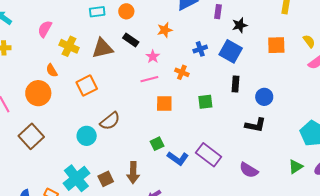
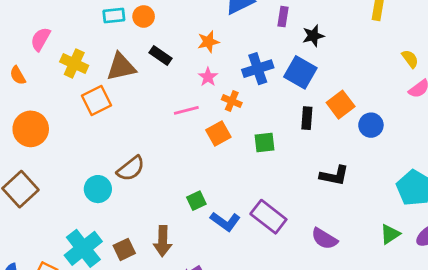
orange circle: (126, 11) -> (144, 16), moved
orange square: (276, 45) -> (341, 105), moved, turned -36
blue cross: (200, 49) -> (258, 69), size x1.5
pink star: (153, 57) -> (208, 77), moved
orange semicircle: (52, 70) -> (18, 75), moved
orange square: (87, 85) -> (97, 100), moved
blue circle: (264, 97) -> (371, 125), moved
orange square: (164, 104) -> (218, 133), moved, turned -30

